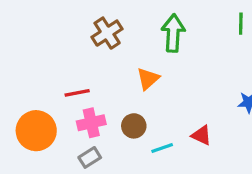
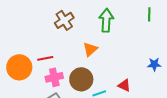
brown circle: (134, 126) -> (81, 79), size x1.5
orange circle: (36, 131) -> (19, 67), moved

